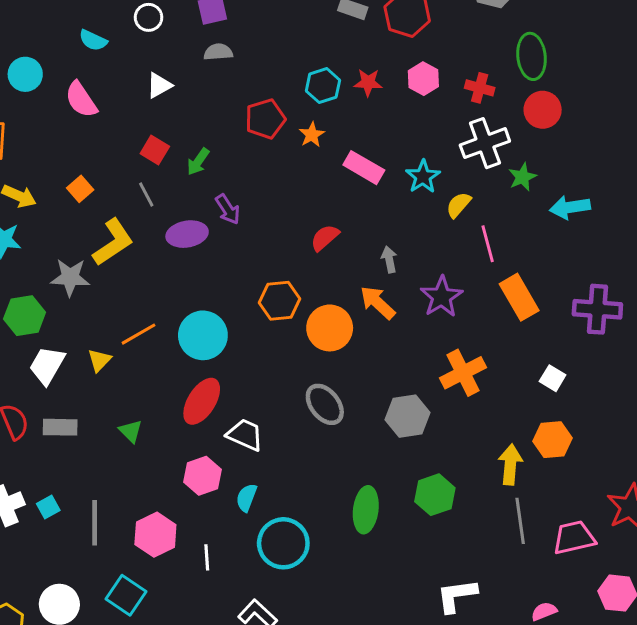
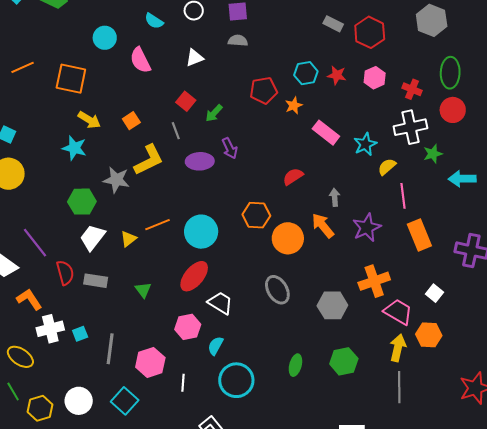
green ellipse: (366, 510) -> (295, 365), size x0.7
pink trapezoid: (574, 538) -> (398, 312), moved, turned 36

